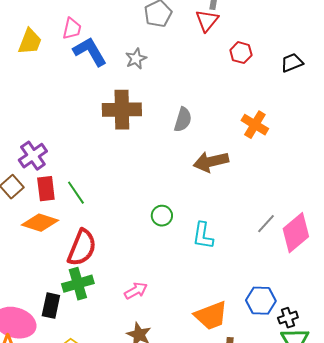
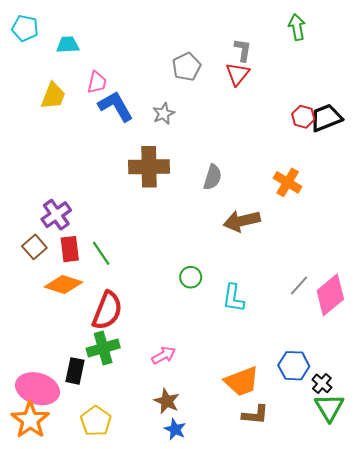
red hexagon: (241, 53) -> (303, 117), moved
black trapezoid: (292, 63) -> (326, 118), size x1.4
black cross: (288, 318) -> (322, 383), turned -30

